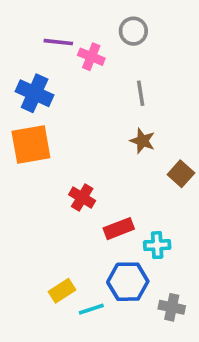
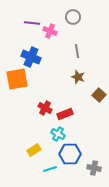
blue cross: (35, 93) -> (31, 57), moved
red rectangle: (119, 229) -> (65, 114), moved
cyan cross: (157, 245) -> (58, 134), moved, turned 32
yellow rectangle: (62, 291) -> (34, 150), moved

